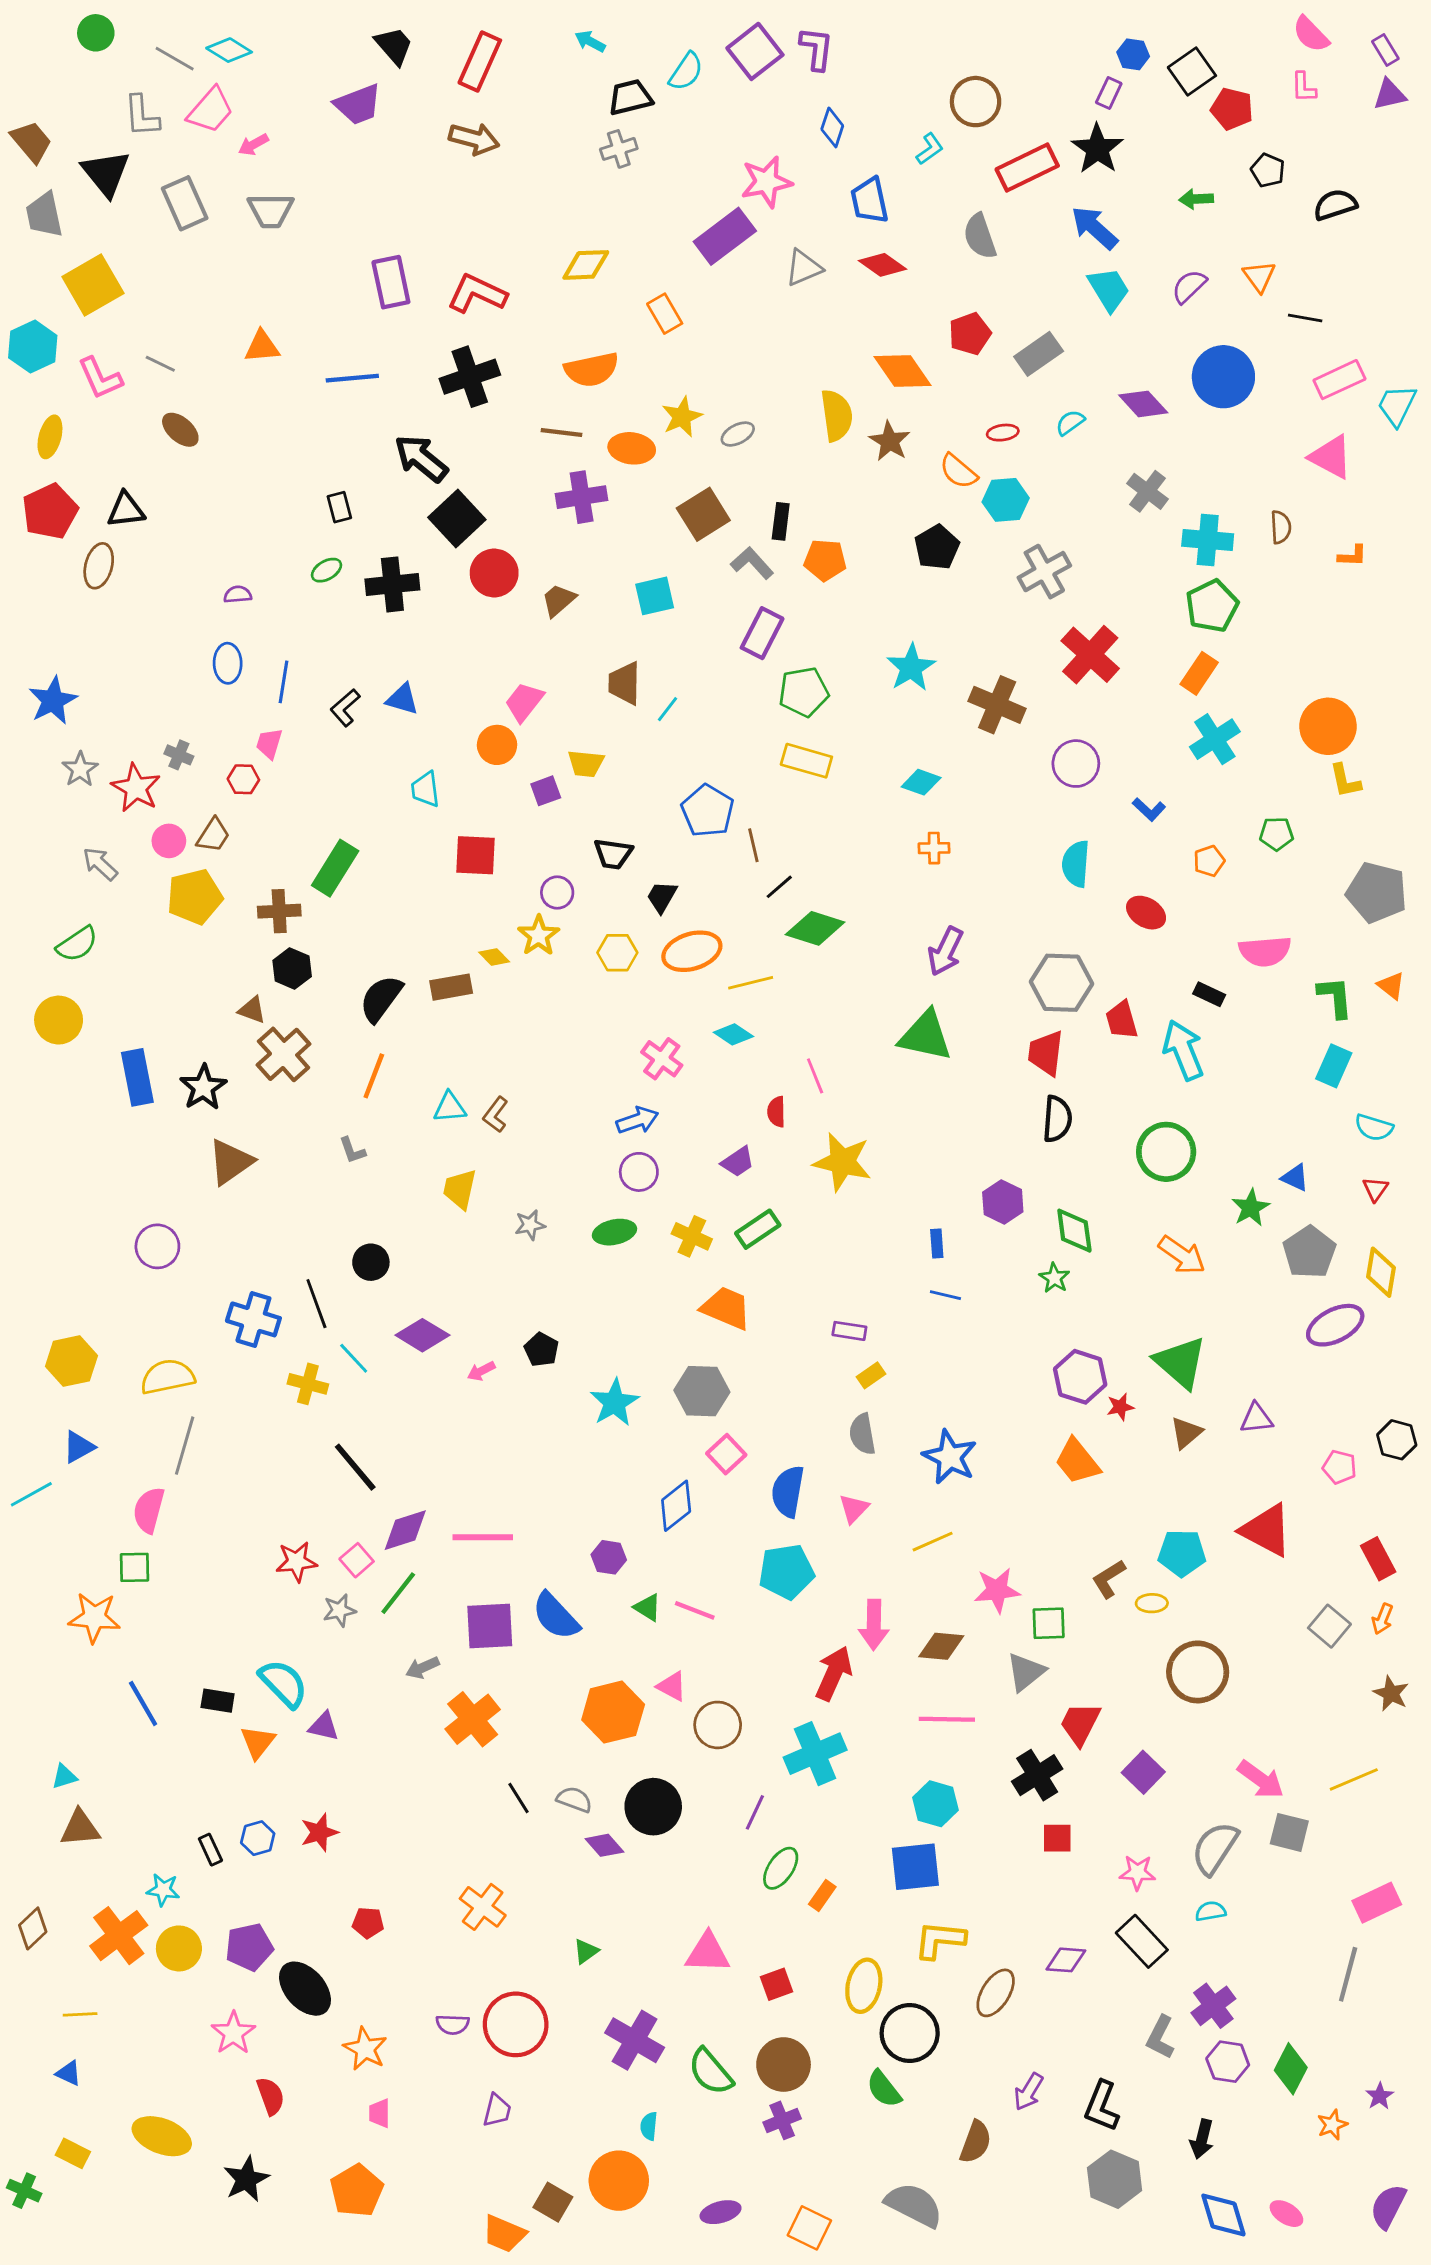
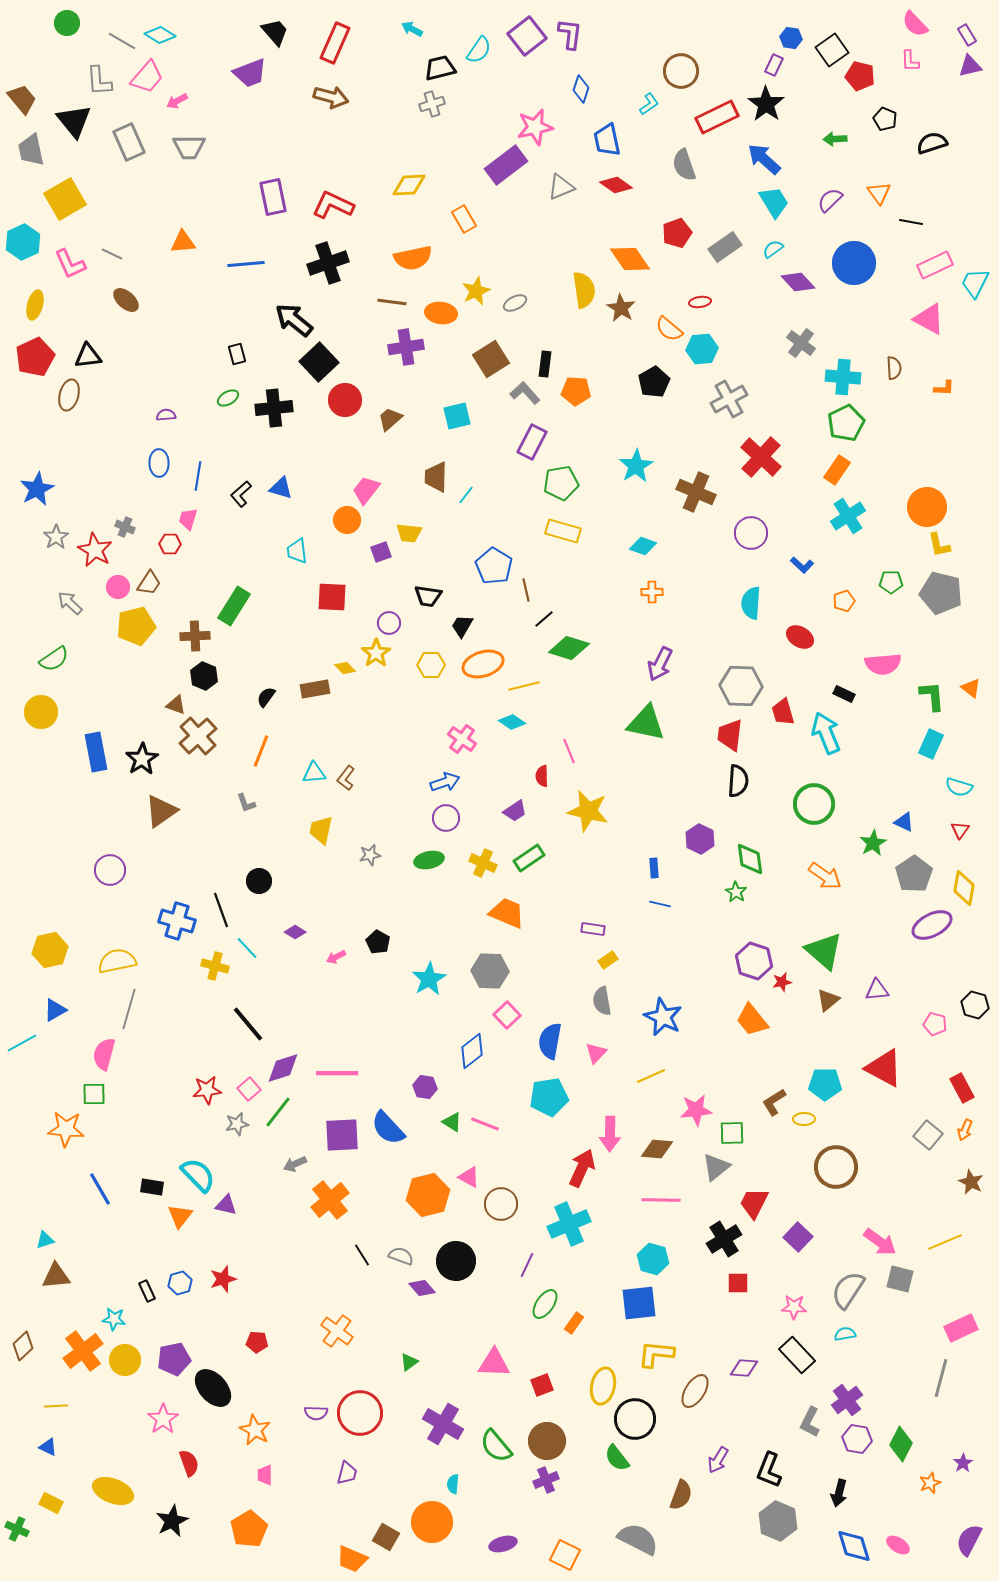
cyan semicircle: (1070, 423) -> (773, 249), moved
gray pentagon: (1377, 893) -> (941, 593), moved
black semicircle: (381, 999) -> (266, 697), size x0.6
purple diamond: (422, 1335) -> (295, 932), size x0.6

